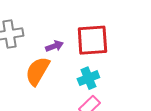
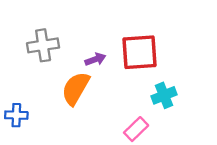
cyan cross: (88, 78) -> (164, 95), moved

